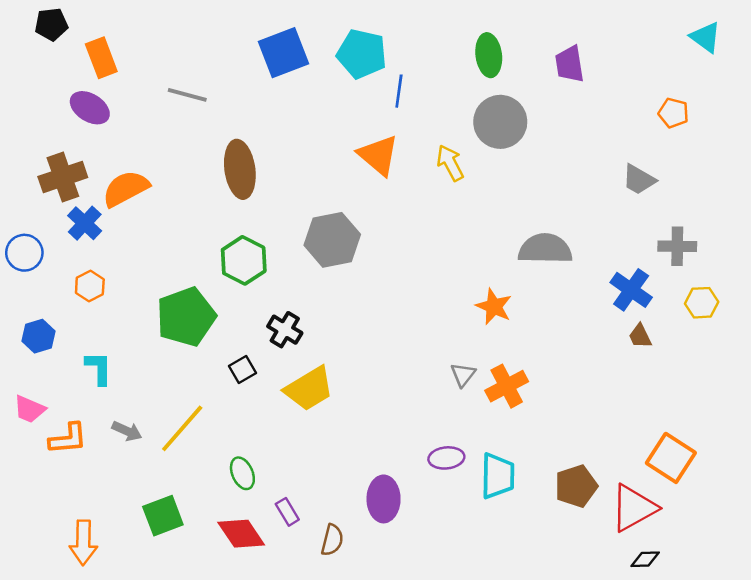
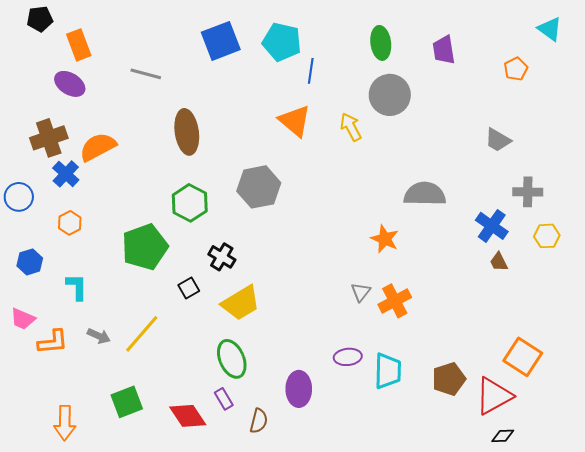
orange pentagon: (673, 113) -> (516, 69), moved, turned 30
green ellipse: (242, 473) -> (232, 359), moved, size x1.5

